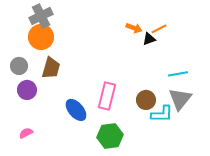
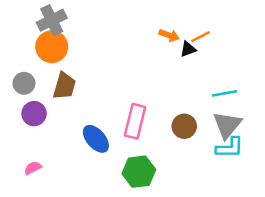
cyan L-shape: (162, 114) -> (230, 148), moved

